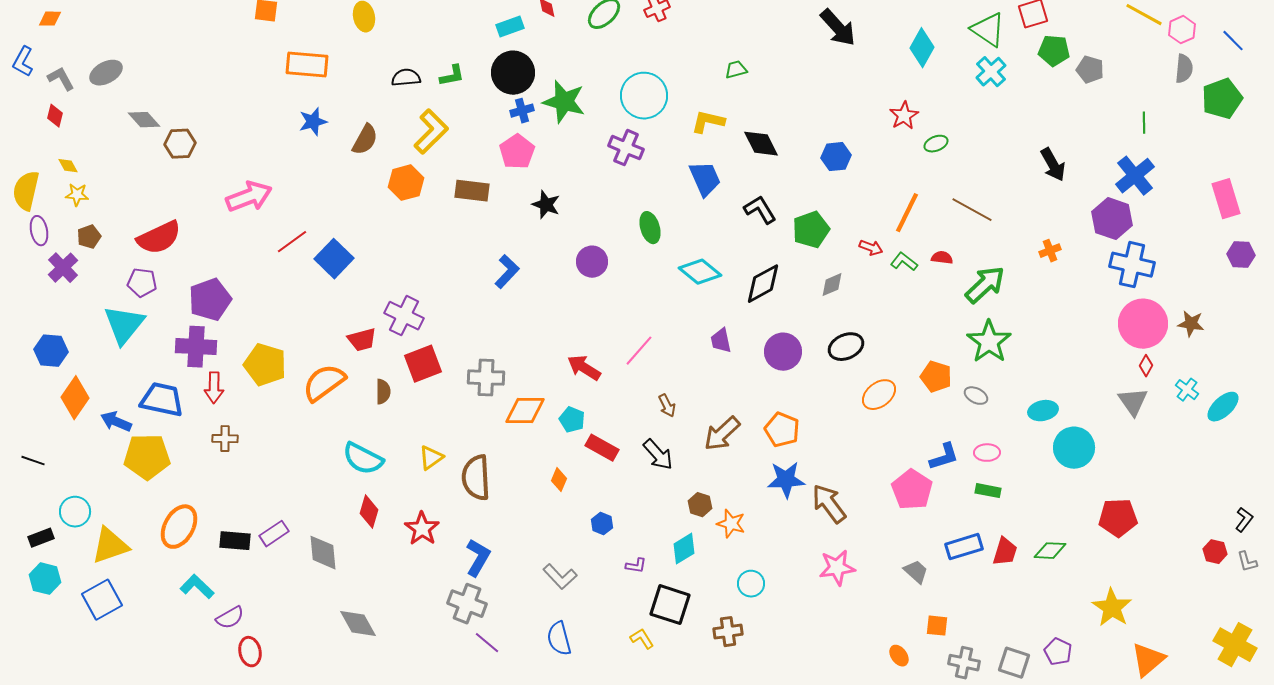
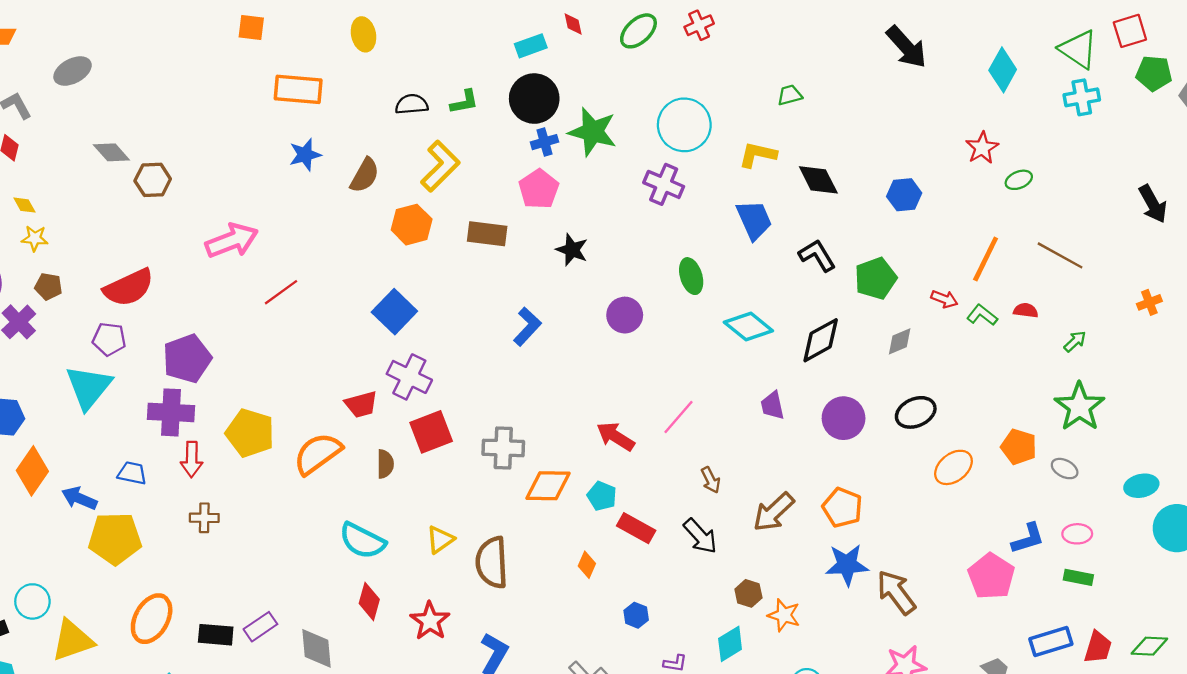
cyan cross: (991, 72) -> (1082, 97), turned 32
gray ellipse: (106, 73) -> (73, 71), moved
brown pentagon: (89, 237) -> (48, 286), turned 30
blue square: (334, 259) -> (394, 312), moved
green arrow: (985, 285) -> (1075, 341), size x0.5
blue trapezoid: (162, 400) -> (132, 473), size x0.6

